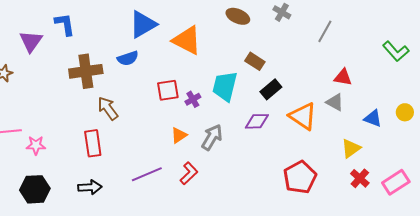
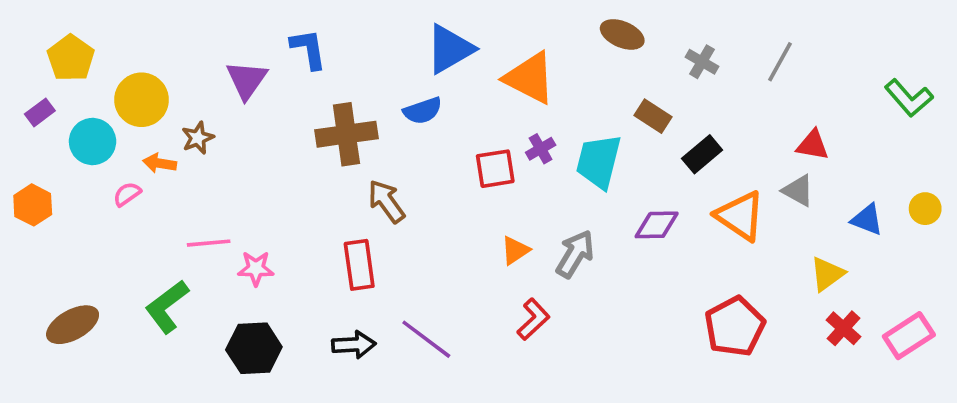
gray cross: (282, 12) -> (702, 62), moved
black rectangle: (271, 89) -> (702, 154), moved
purple cross: (193, 99) -> (541, 149), moved
purple line: (147, 174) -> (426, 339), moved, turned 60

